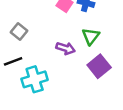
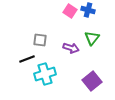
gray square: (19, 32) -> (40, 40), moved, turned -32
purple square: (99, 66) -> (92, 81), moved

